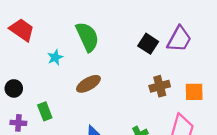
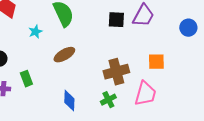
black square: (148, 44) -> (116, 20), turned -30
brown cross: (160, 86) -> (116, 72), moved, size x1.4

